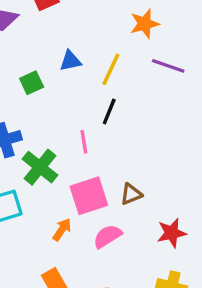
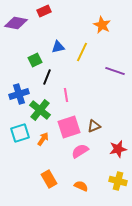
orange star: (145, 24) -> (102, 25), turned -30
purple line: (168, 66) -> (115, 71), moved
black line: (109, 111) -> (47, 77), moved
orange arrow: (62, 230) -> (43, 139), moved

